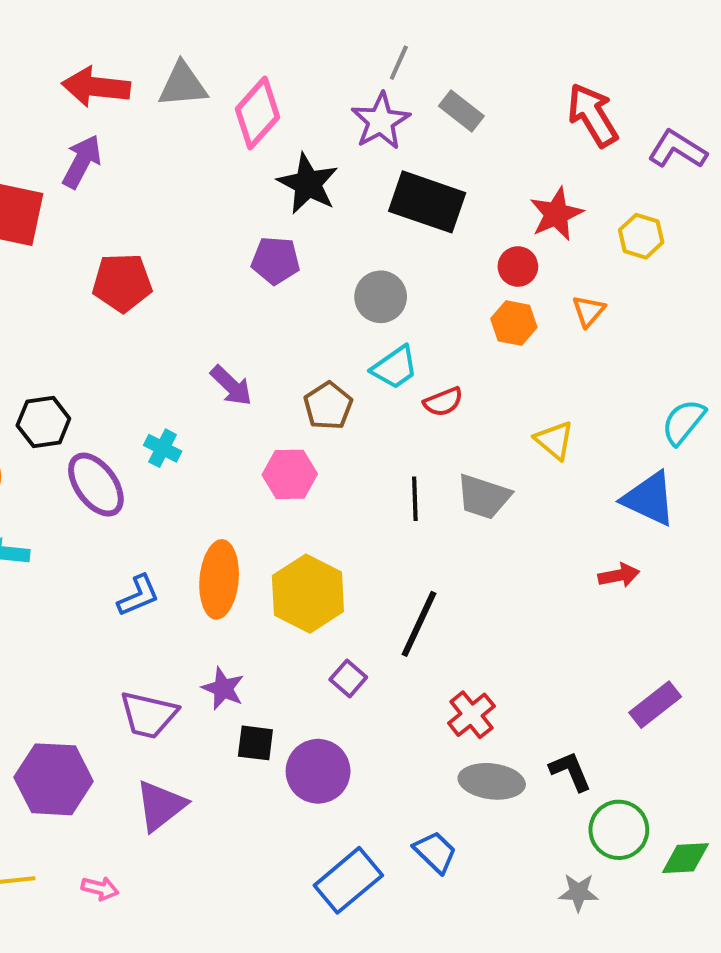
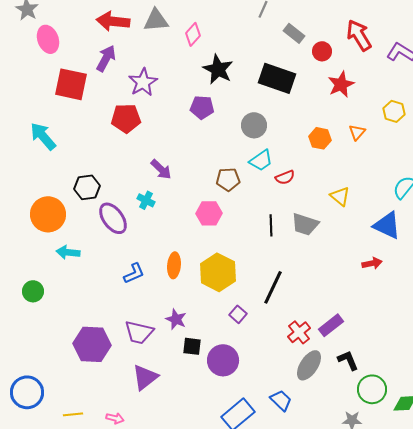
pink diamond: (257, 113) -> (193, 34), size x0.7
purple star: (381, 121) -> (143, 82), moved
yellow hexagon: (641, 236) -> (394, 111), moved
red circle: (518, 267) -> (322, 51), moved
purple arrow: (231, 386) -> (161, 169), moved
brown pentagon: (328, 406) -> (228, 179), turned 30
orange ellipse: (219, 579) -> (174, 265), size x0.7
purple rectangle: (655, 705) -> (331, 325), moved
purple hexagon: (54, 779) -> (92, 344), moved
gray ellipse: (492, 781) -> (309, 365), turned -64

